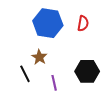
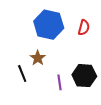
purple line: (54, 83) -> (60, 82), moved

